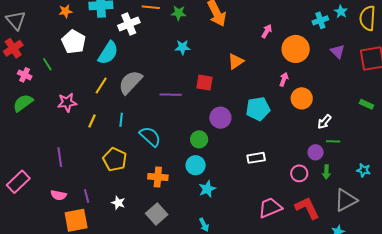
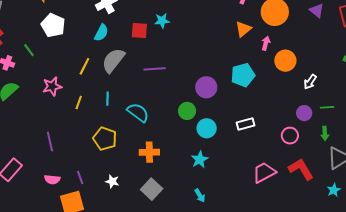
cyan semicircle: (108, 53) -> (101, 33), moved, size x0.7
orange triangle: (236, 61) -> (243, 29), moved
red square: (204, 83) -> (139, 30), moved
green line: (333, 141) -> (327, 107), moved
cyan circle: (196, 165) -> (207, 128), moved
green arrow: (326, 172) -> (325, 133), moved

